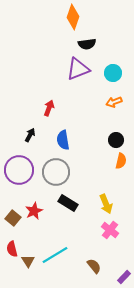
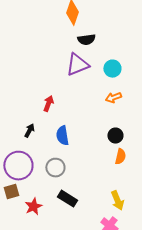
gray circle: (56, 172) -> (55, 168), size x0.7
yellow arrow: (106, 204) -> (117, 201), moved
brown square: (13, 218) -> (11, 192), moved, turned 35

